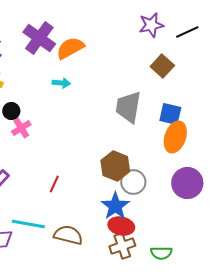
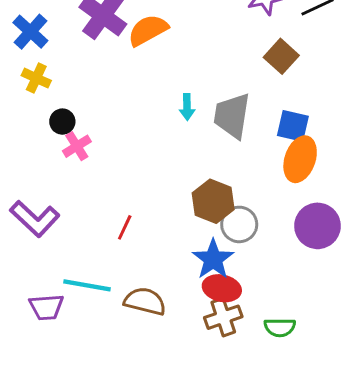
cyan arrow: (61, 83) -> (187, 107), moved, turned 84

